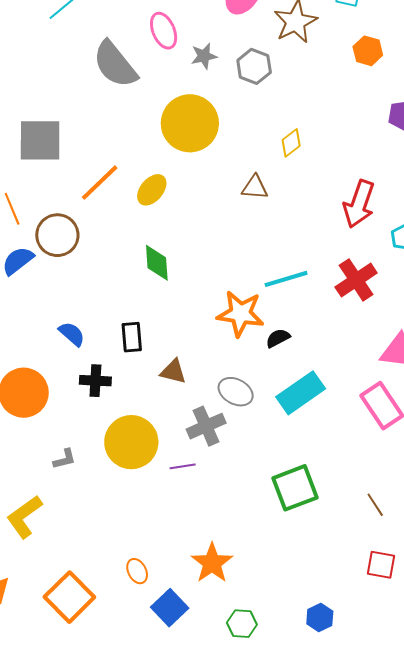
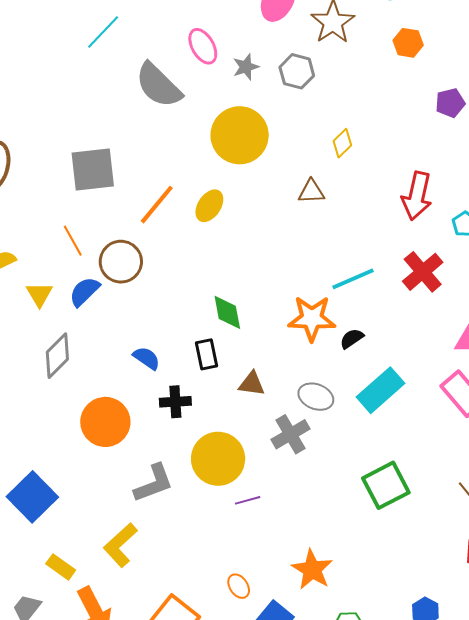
green diamond: (157, 263) -> (227, 312), moved
gray L-shape: (65, 459) -> (154, 483), size x1.8
purple line: (183, 466) -> (248, 500), moved

